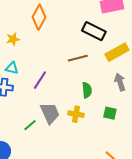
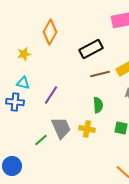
black rectangle: (94, 31) -> (91, 49), moved, turned -55
brown line: (78, 58) -> (100, 74), moved

